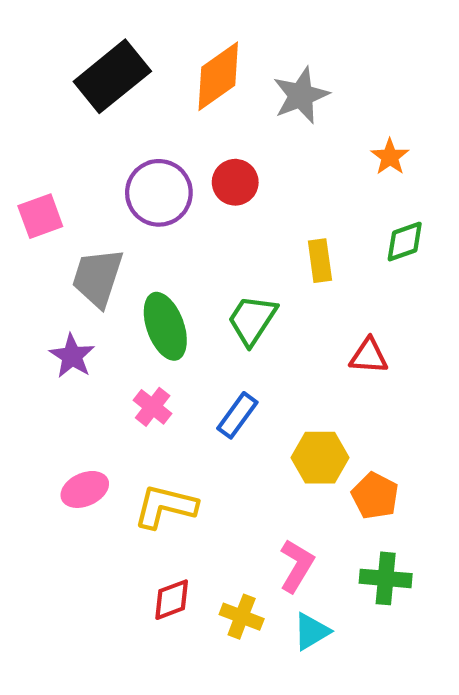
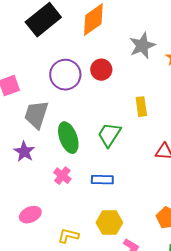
gray star: (301, 95) -> (142, 46), moved
blue rectangle: (237, 415) -> (102, 180), turned 55
yellow hexagon: (320, 458) -> (109, 223), moved
yellow L-shape: (165, 506) -> (68, 236), moved, size x0.7

